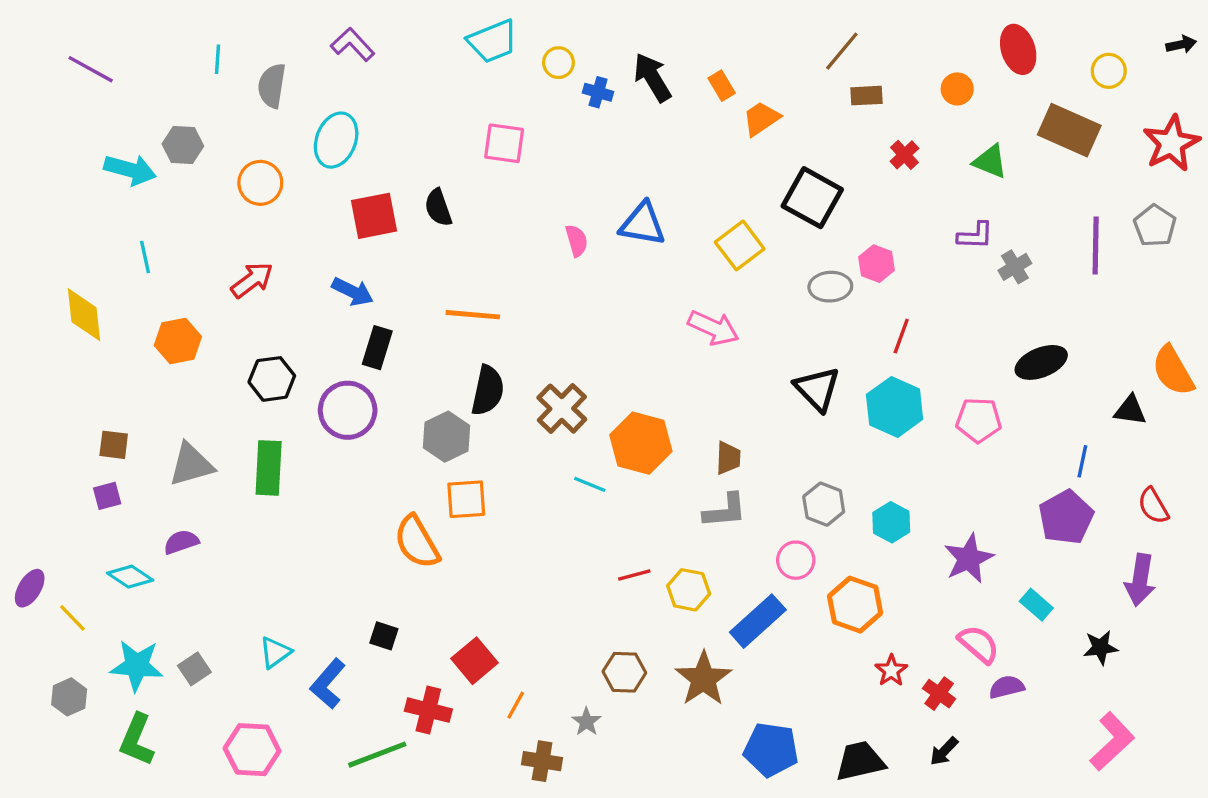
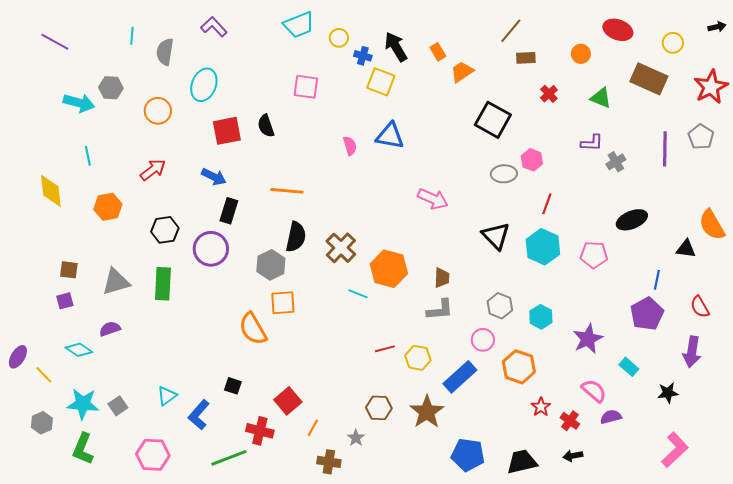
red ellipse: (1018, 49) -> (618, 30), turned -52
yellow square: (740, 245) -> (381, 82), moved, turned -32
black arrow: (944, 751) -> (573, 456), turned 36

